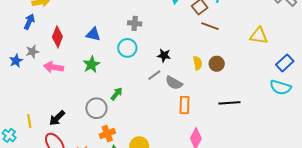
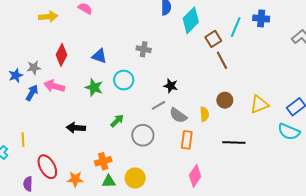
blue arrow: (29, 22) -> (32, 93), moved
brown line: (210, 26) -> (222, 60), turned 36
yellow triangle: (259, 36) -> (259, 104), moved, turned -36
cyan circle: (127, 48) -> (124, 80), moved
yellow semicircle: (198, 63) -> (204, 114), moved
green star: (91, 64) -> (94, 87), turned -30
gray circle: (96, 108) -> (143, 135), moved
black arrow: (57, 118) -> (76, 128), moved, turned 42

